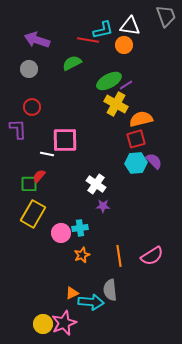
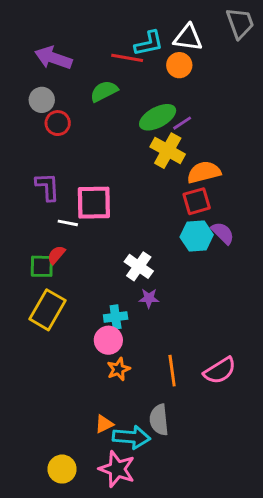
red circle: (32, 107) -> (58, 123), moved
purple L-shape: (18, 129) -> (48, 187), moved
cyan cross: (80, 228) -> (116, 317), moved
pink circle: (61, 233) -> (108, 340), moved
pink star: (64, 323) -> (117, 469), moved, turned -30

